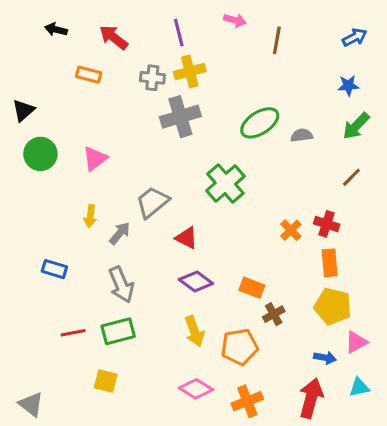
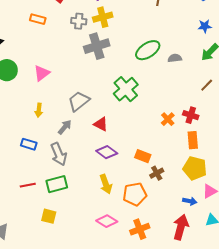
gray arrow: (120, 233) -> (65, 127), moved
blue rectangle: (54, 269) -> (29, 144), moved

